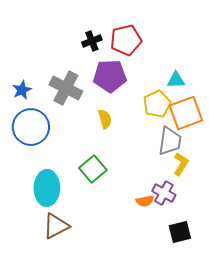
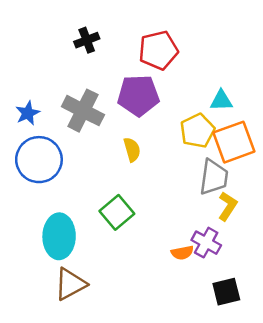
black cross: (92, 41) -> (87, 40), moved

